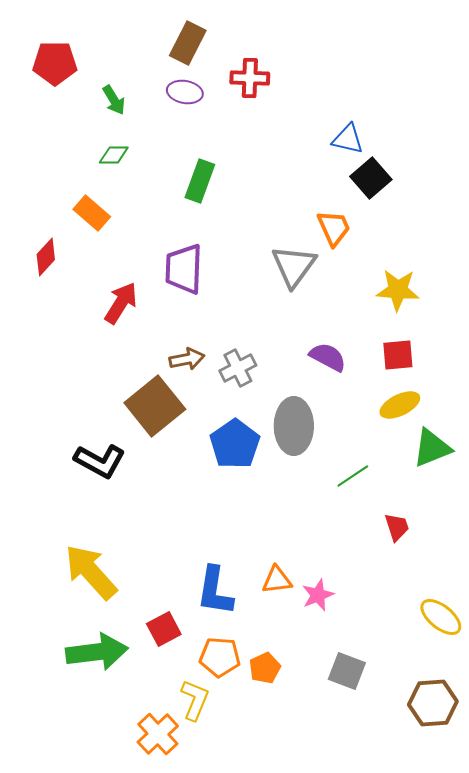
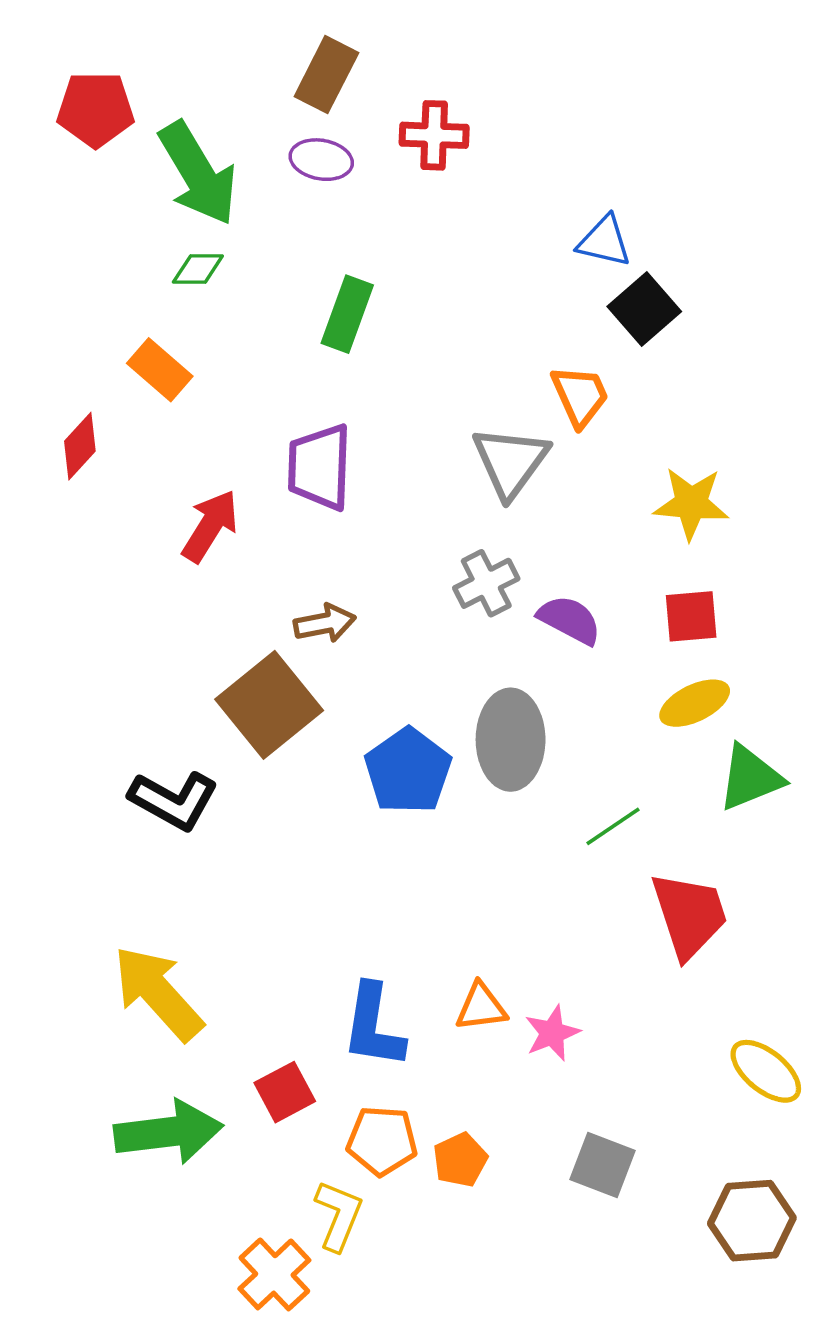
green arrow: (114, 100) -> (198, 173), size x2.0
gray cross: (238, 368) -> (486, 583), moved
red trapezoid: (397, 527) -> (689, 915), size x1.8

